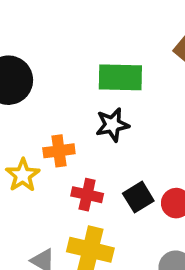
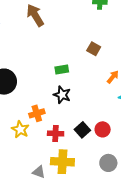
green rectangle: (120, 77) -> (62, 70), size x0.6
black star: (112, 125) -> (62, 95), turned -30

